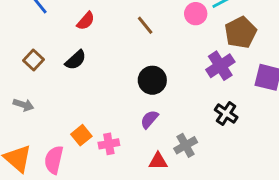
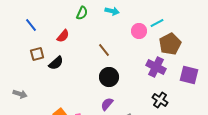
brown line: (145, 25) -> (104, 50), moved
brown square: (34, 60) -> (37, 54), moved, turned 32
purple cross: (220, 66) -> (156, 67), turned -30

